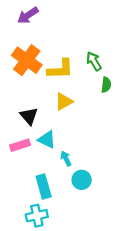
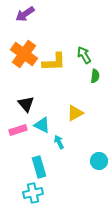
yellow triangle: (64, 102) -> (75, 113), moved
cyan circle: (82, 180) -> (99, 161), moved

